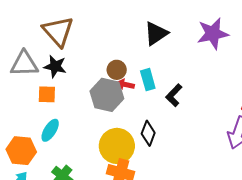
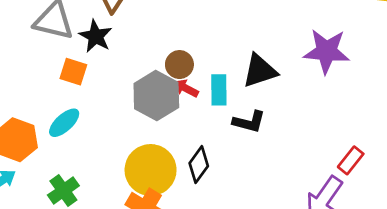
black triangle: (156, 33) -> (260, 71), moved
black L-shape: (174, 95) -> (249, 122), turned -135

